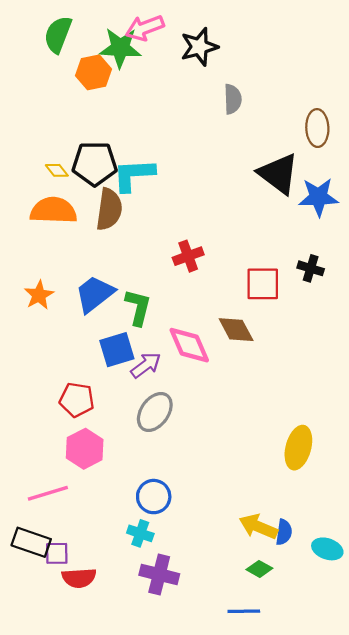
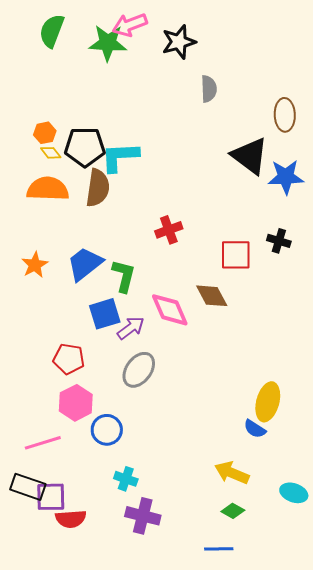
orange hexagon: (94, 72) -> (45, 133), moved, size x0.7
blue circle: (154, 497) -> (107, 430), moved
blue semicircle: (284, 532) -> (255, 429), moved, turned 115
purple square: (57, 553) -> (51, 497), size x1.4

